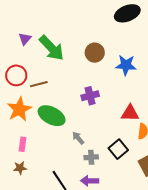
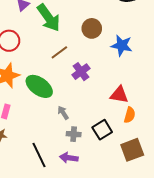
brown line: (39, 84) -> (59, 52), moved, turned -30
purple cross: (90, 96) -> (81, 72), turned -30

